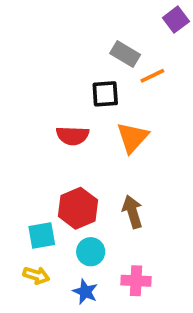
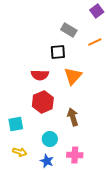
orange line: (152, 76) -> (95, 42), moved
red hexagon: (78, 208) -> (43, 102), moved
cyan square: (42, 235) -> (16, 124), moved

